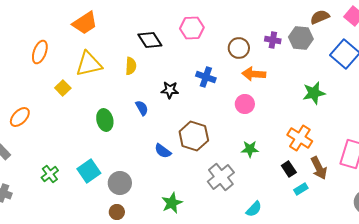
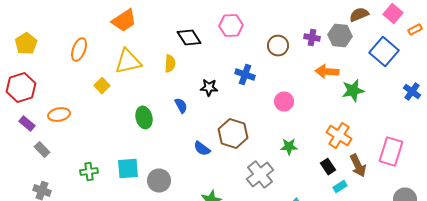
orange arrow: (254, 74) -> (327, 72), moved
orange ellipse: (20, 117) -> (59, 115), turned 35
cyan square: (89, 171) -> (128, 169), turned 30
green cross: (50, 174) -> (89, 172), turned 30

